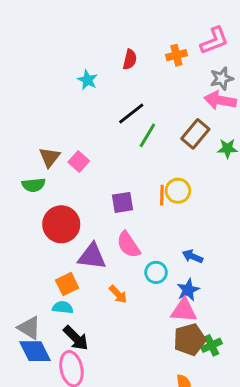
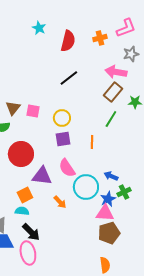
red semicircle: (130, 60) -> (68, 41), size x1.5
cyan star: (87, 80) -> (39, 28), moved
pink arrow: (220, 100) -> (116, 72), moved
green line: (147, 135) -> (111, 119), moved
pink square: (79, 162) -> (33, 111), turned -32
yellow circle: (178, 191) -> (62, 118), moved
orange line: (162, 195) -> (92, 142), moved
cyan circle: (156, 272) -> (86, 187), size x1.6
green cross: (211, 345) -> (124, 192), moved

